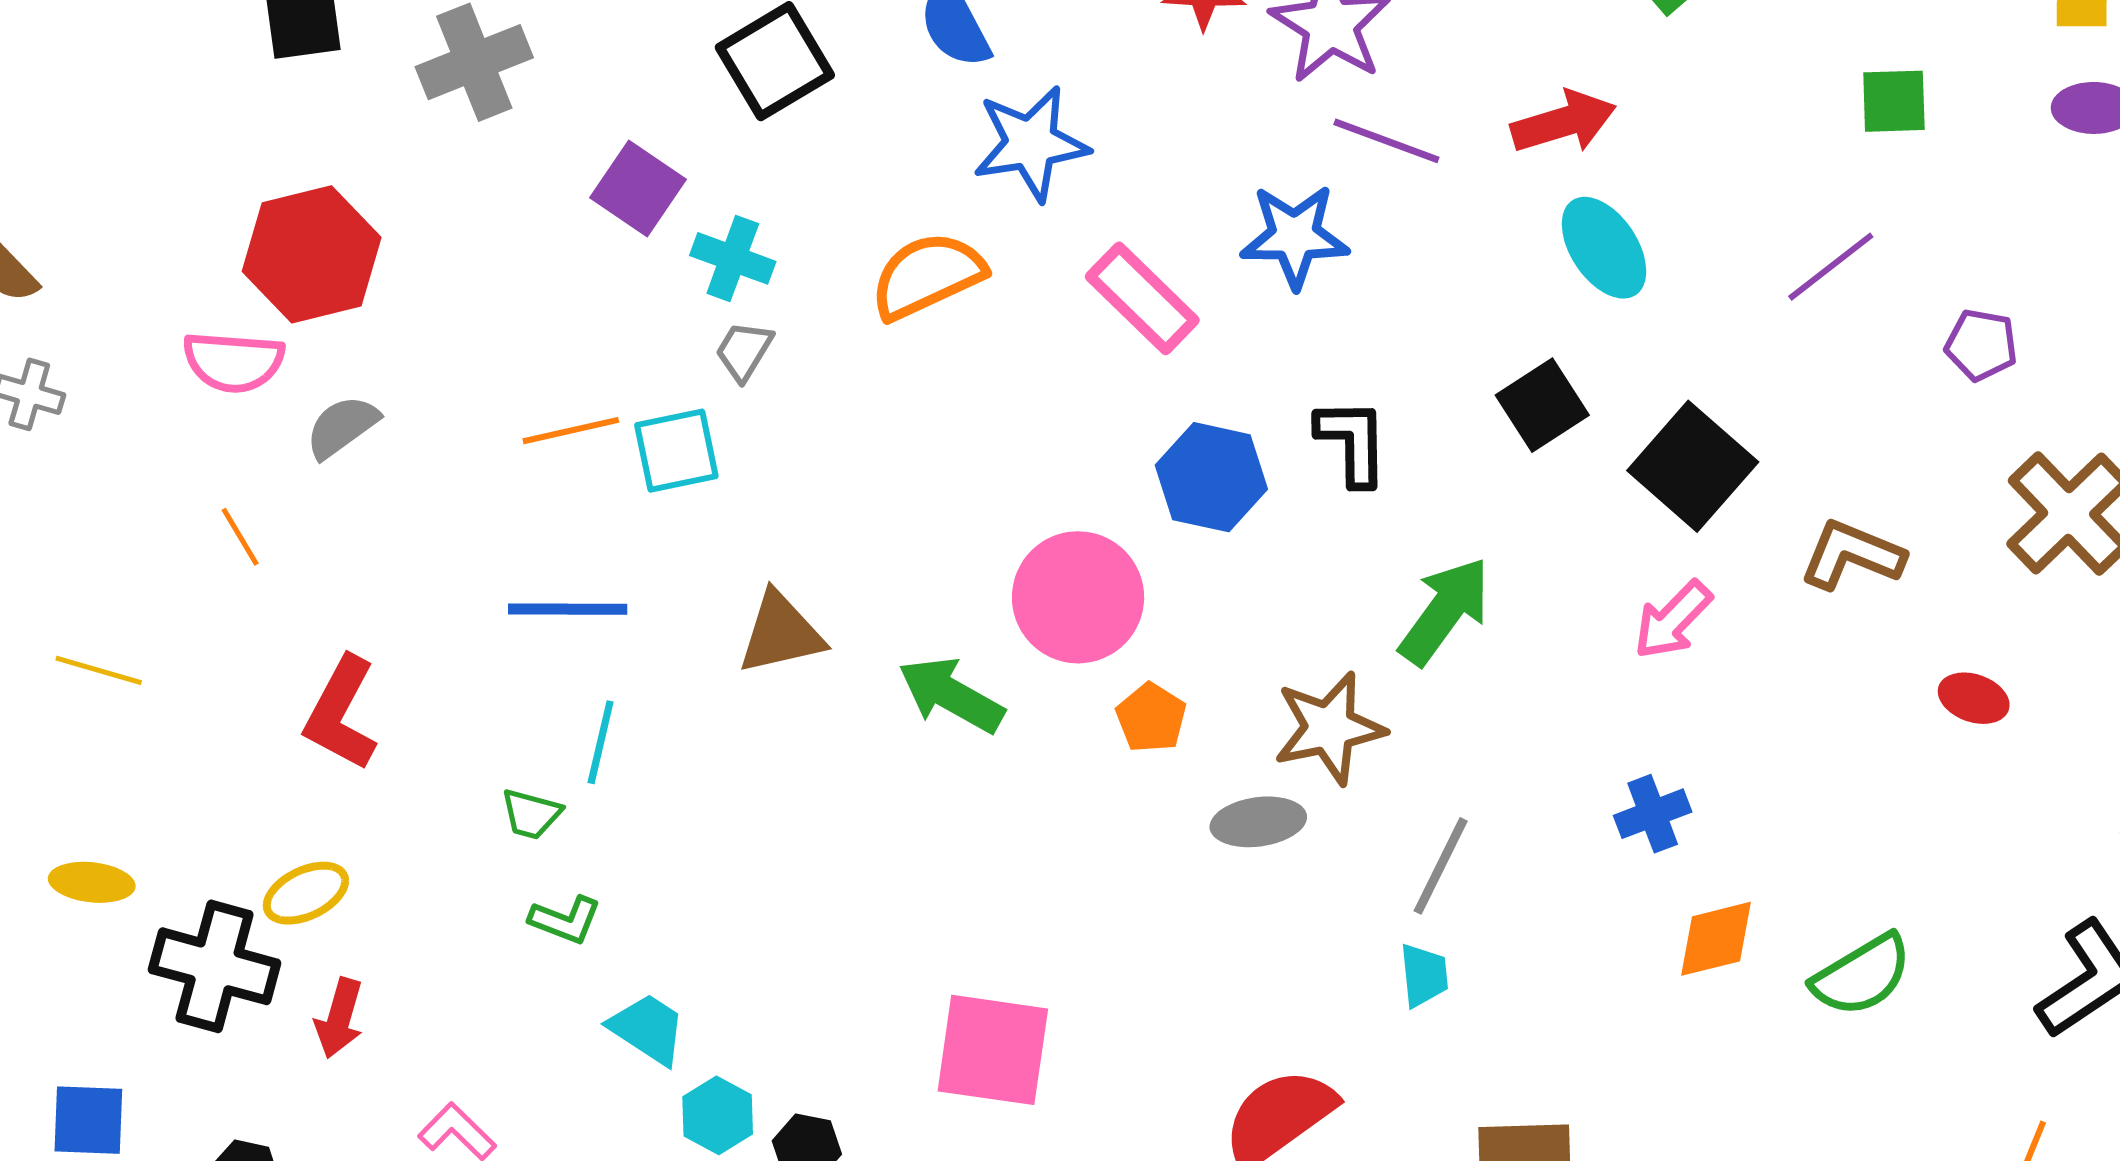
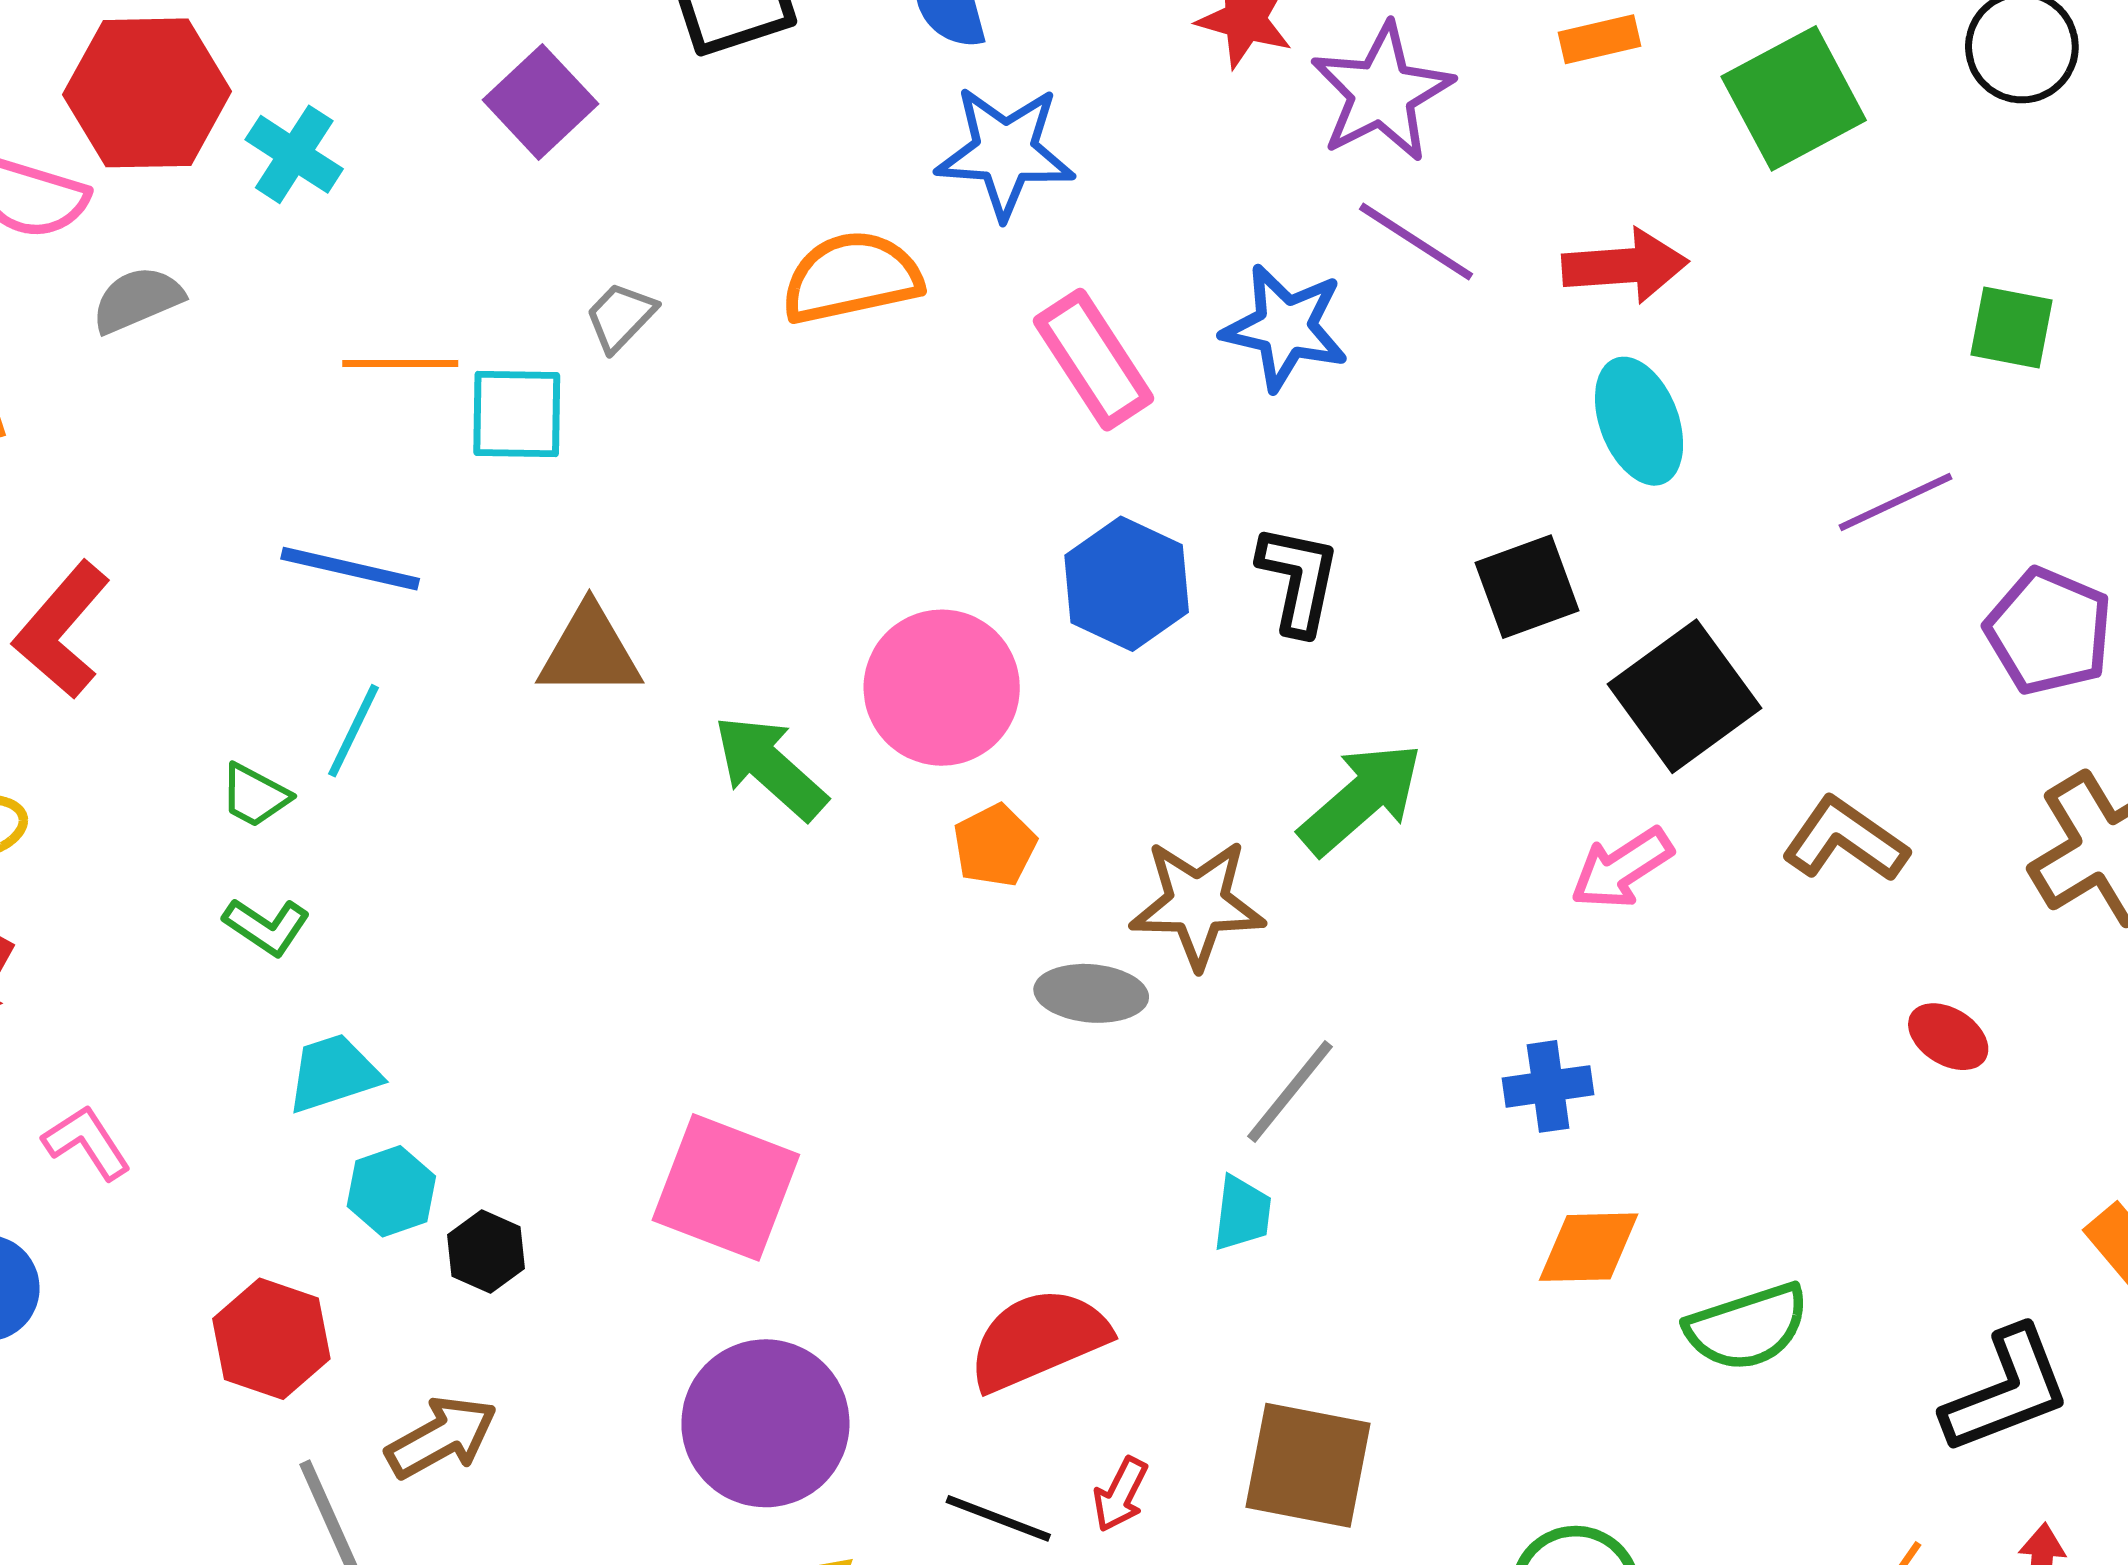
cyan cross: (733, 258) -> (294, 154), moved
purple pentagon: (1981, 345) -> (2049, 631), size x1.5
cyan trapezoid: (648, 1029) -> (333, 1073), turned -64

